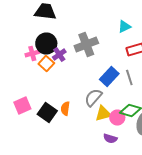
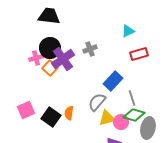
gray cross: (86, 44) -> (90, 49), size x0.6
purple cross: (59, 54) -> (63, 59), size x1.6
gray line: (129, 78) -> (132, 98), moved

